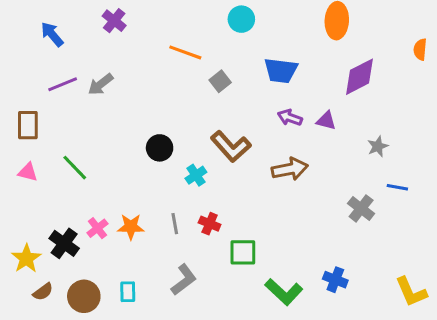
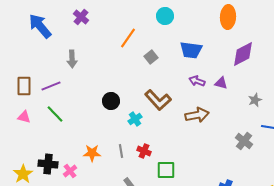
blue arrow: (52, 34) -> (40, 26), size x1.5
orange line: (185, 52) -> (128, 38), turned -75
purple line: (63, 84) -> (51, 86), moved
gray arrow: (100, 84) -> (72, 59), turned -54
pink cross: (97, 228) -> (70, 171), moved
black cross: (64, 243) -> (48, 164), turned -30

